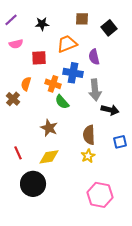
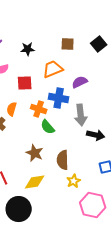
black square: (109, 28) -> (99, 44), moved
purple semicircle: (94, 57) -> (80, 82), turned 77
brown semicircle: (89, 135) -> (63, 160), moved
pink hexagon: (100, 195) -> (93, 205), moved

